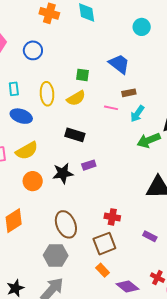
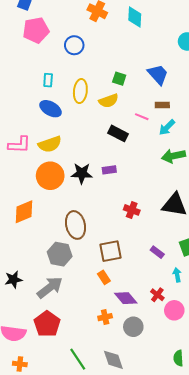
black rectangle: (75, 135) -> (118, 133), moved
orange circle: (33, 181) -> (50, 176), size x1.4
red cross: (112, 217) -> (132, 210), moved

